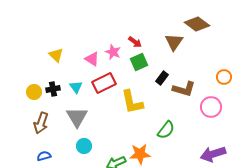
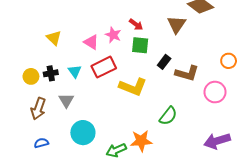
green square: (139, 62) -> (140, 45), turned 30
yellow L-shape: (132, 102) -> (133, 87), turned -56
gray triangle: (77, 117) -> (66, 100), moved, size x0.7
cyan circle: (84, 146) -> (83, 133), size x1.5

